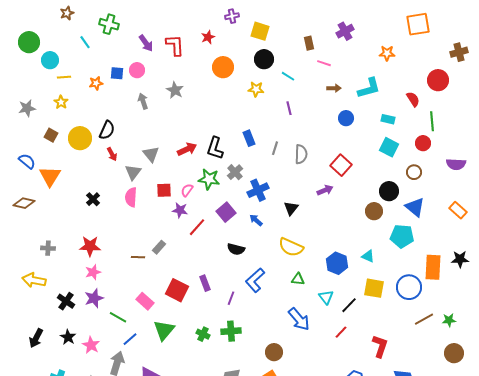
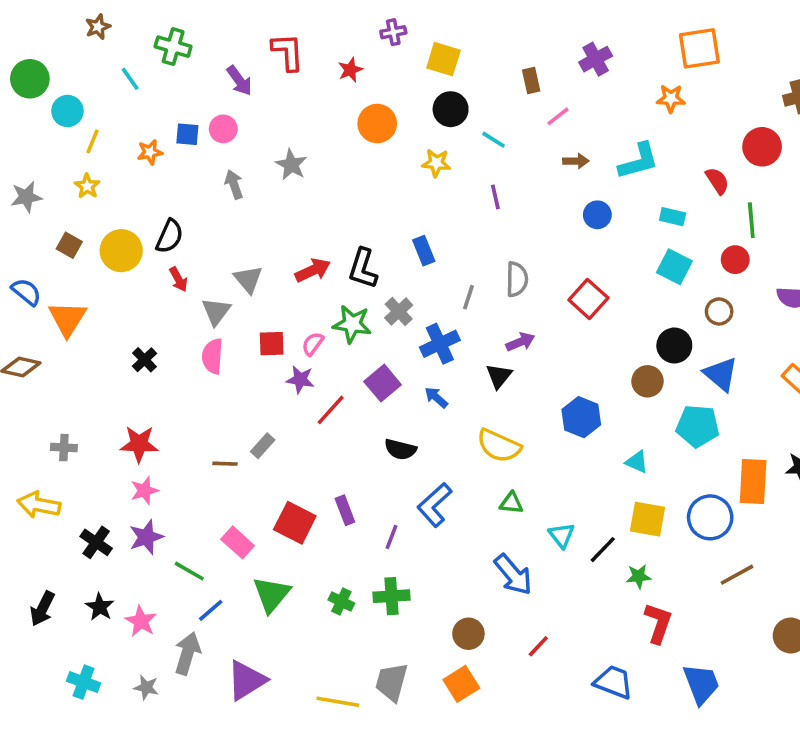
orange square: (418, 24) -> (699, 48), moved
red L-shape: (175, 45) -> (288, 52), moved
pink line: (324, 63) -> (558, 116), turned -56
yellow line: (64, 77) -> (93, 141), turned -64
gray line: (275, 148) -> (468, 297), moved
purple arrow: (325, 190) -> (520, 342), moved
blue hexagon: (337, 263) -> (581, 417), moved
green star: (449, 320) -> (639, 576), moved
red line: (341, 332) -> (538, 646), moved

